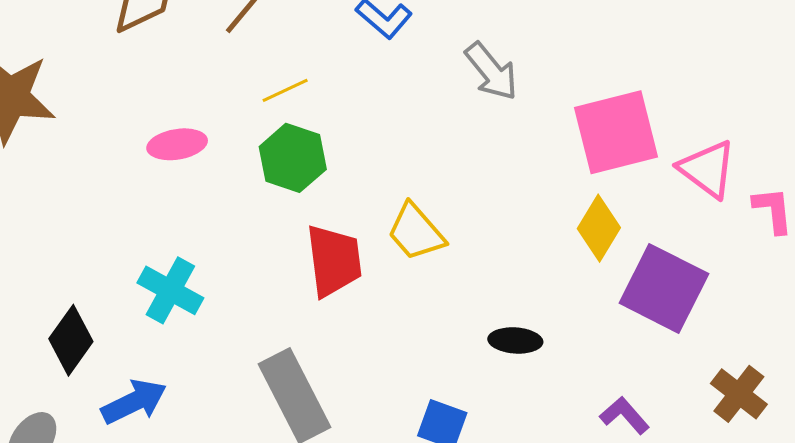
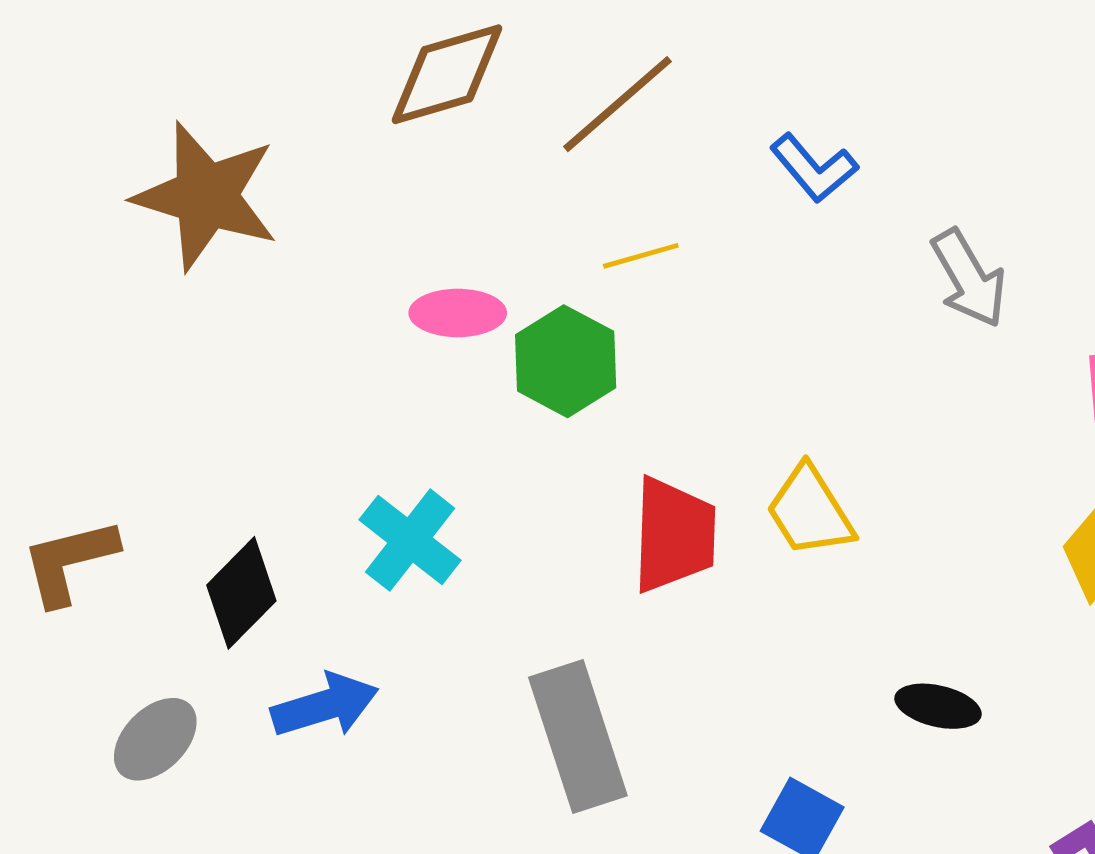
green hexagon: (293, 158) -> (566, 361), moved

